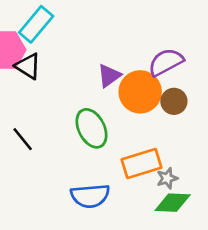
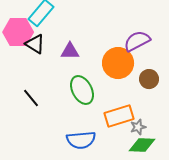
purple triangle: (109, 76) -> (70, 51), moved, turned 36
brown circle: (174, 101) -> (149, 79), moved

